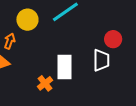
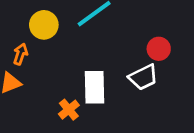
white trapezoid: (101, 60) -> (143, 77), turned 65

